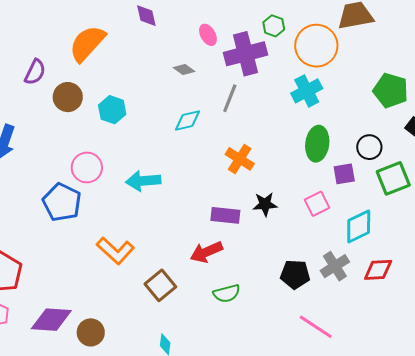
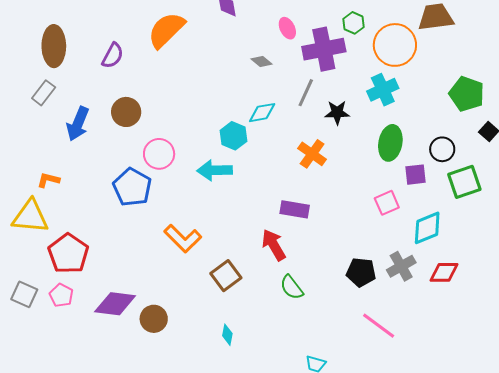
brown circle: (68, 97) -> (126, 112), moved
cyan hexagon: (112, 110) -> (234, 136), moved
black star: (265, 204) -> (337, 113), moved
red arrow: (206, 252) -> (274, 245), turned 80
green semicircle: (227, 293) -> (292, 287), turned 64

